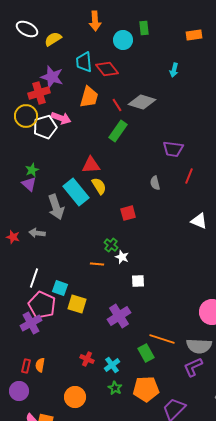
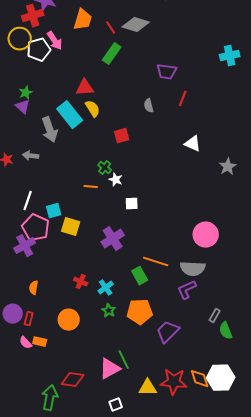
pink arrow: (61, 118) -> (55, 41), turned 36
cyan square: (60, 288) -> (54, 211), turned -35
red rectangle: (26, 366) -> (29, 319), moved

